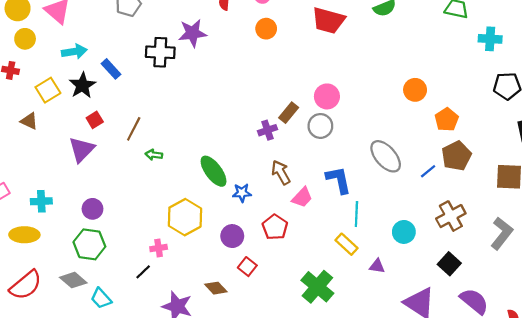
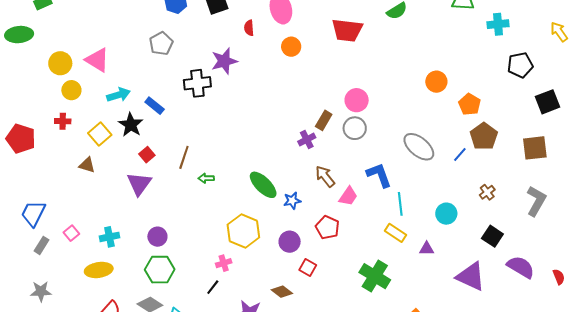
brown cross: (451, 216) -> (487, 192), size x0.6

